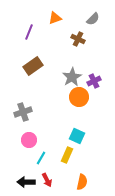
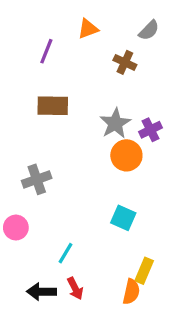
brown rectangle: (33, 66) -> (53, 106), turned 36
pink circle: (29, 140) -> (16, 228), moved
yellow rectangle: (67, 155) -> (144, 271), moved

